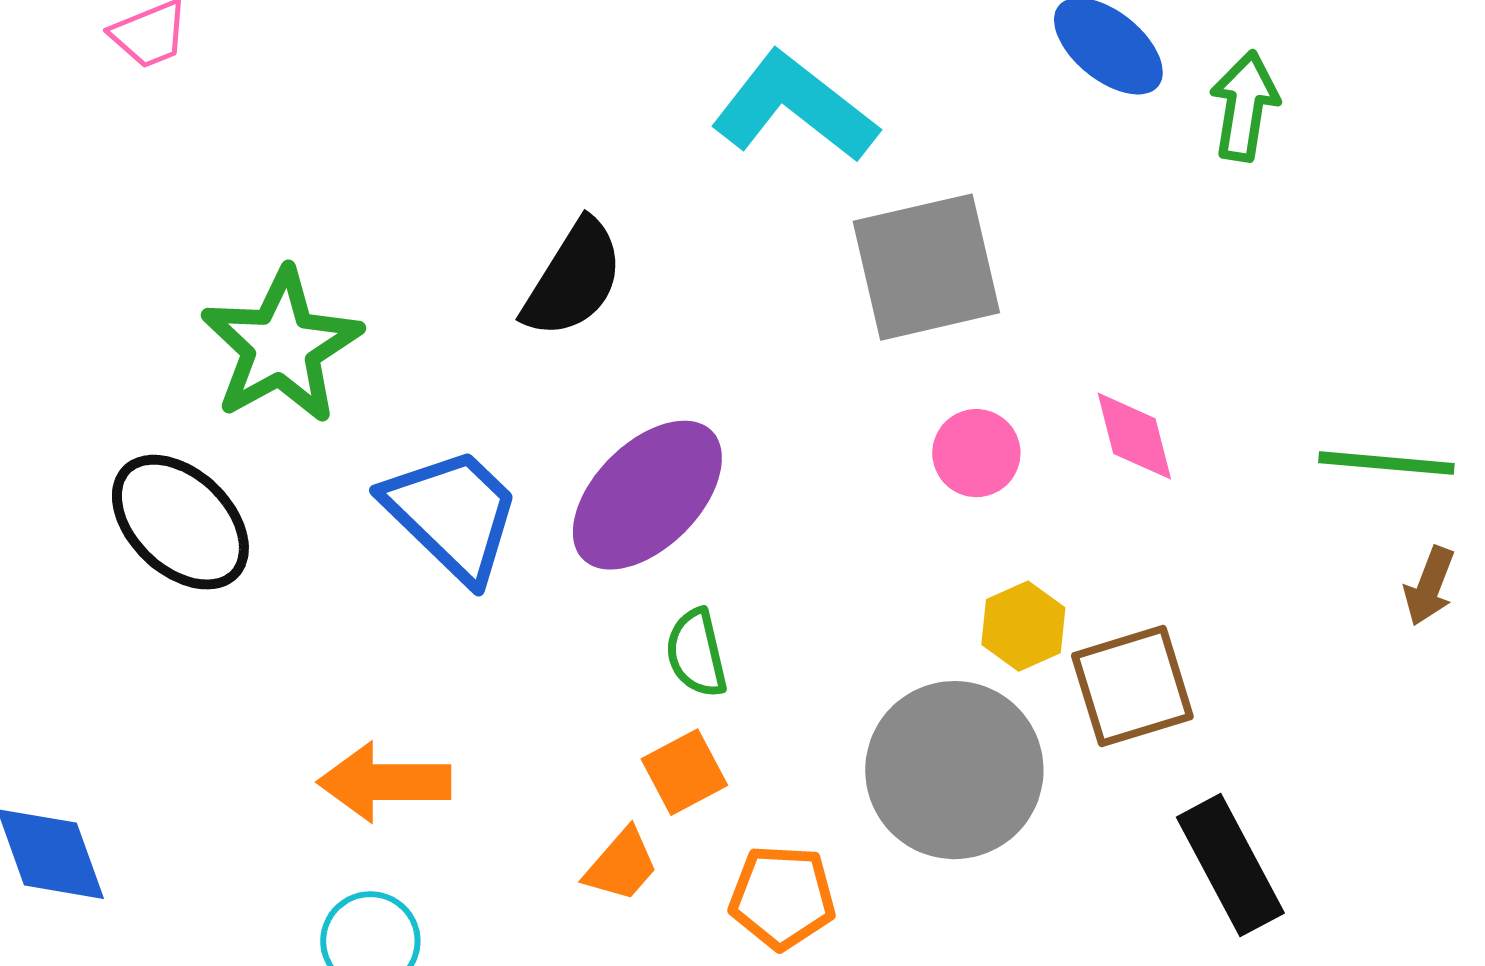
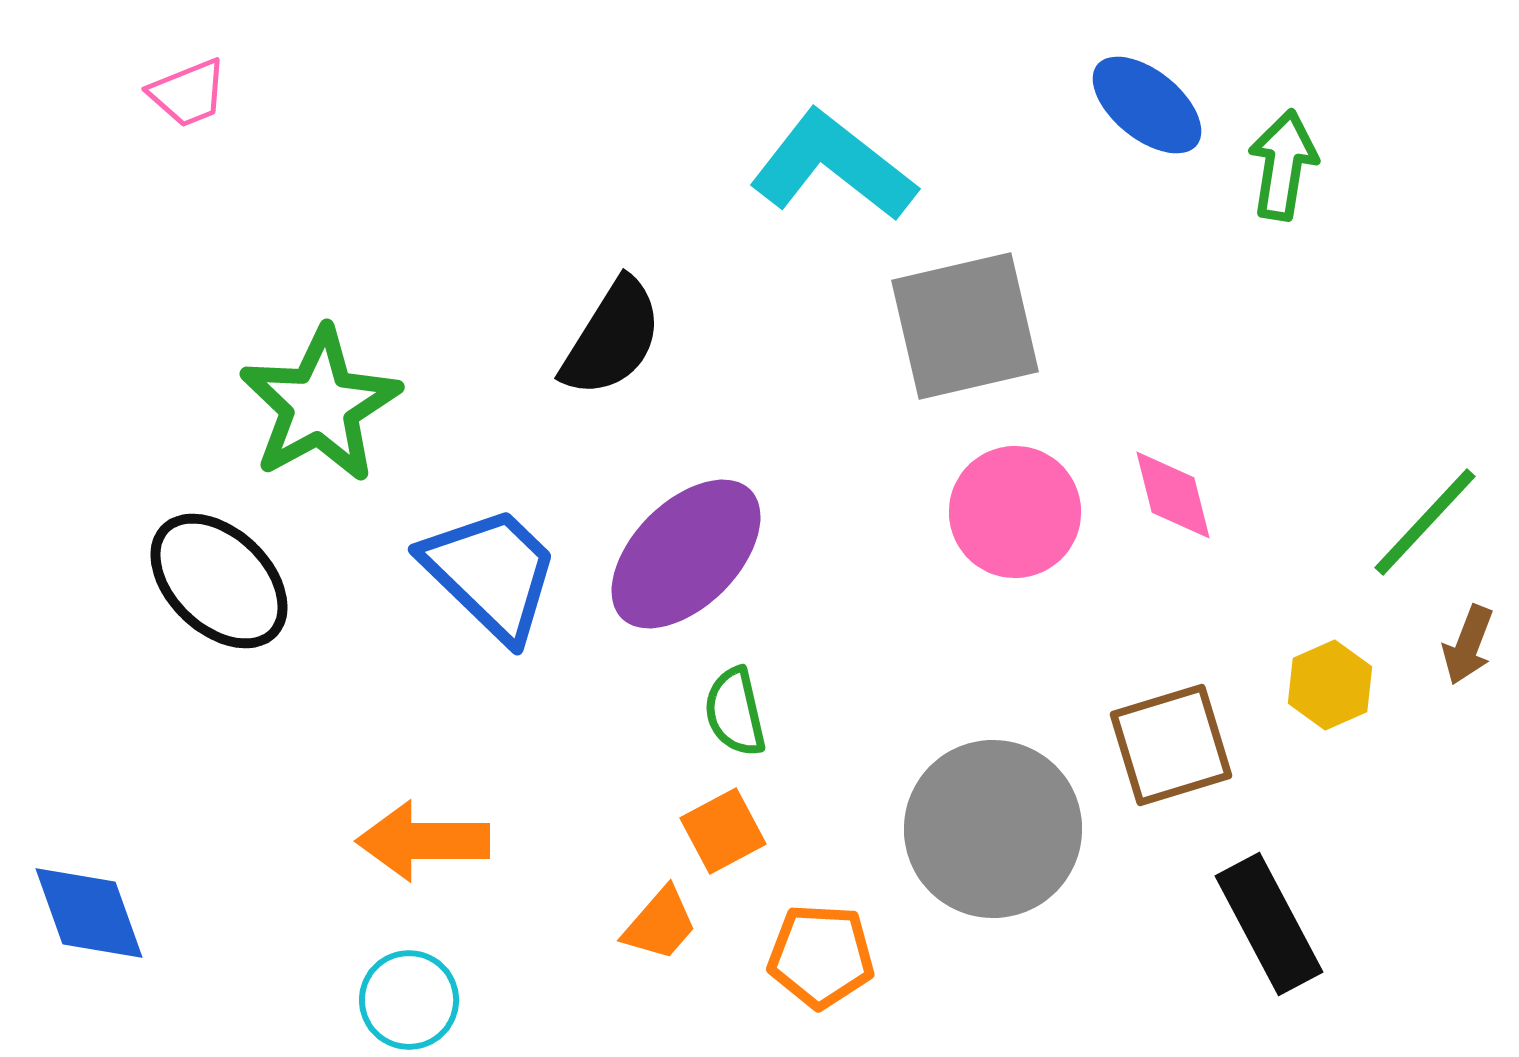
pink circle: (976, 453) -> (1015, 512), size x1.5
green line: (1386, 463) -> (1425, 522), turned -52
yellow hexagon: (1023, 626) -> (1330, 685), moved

